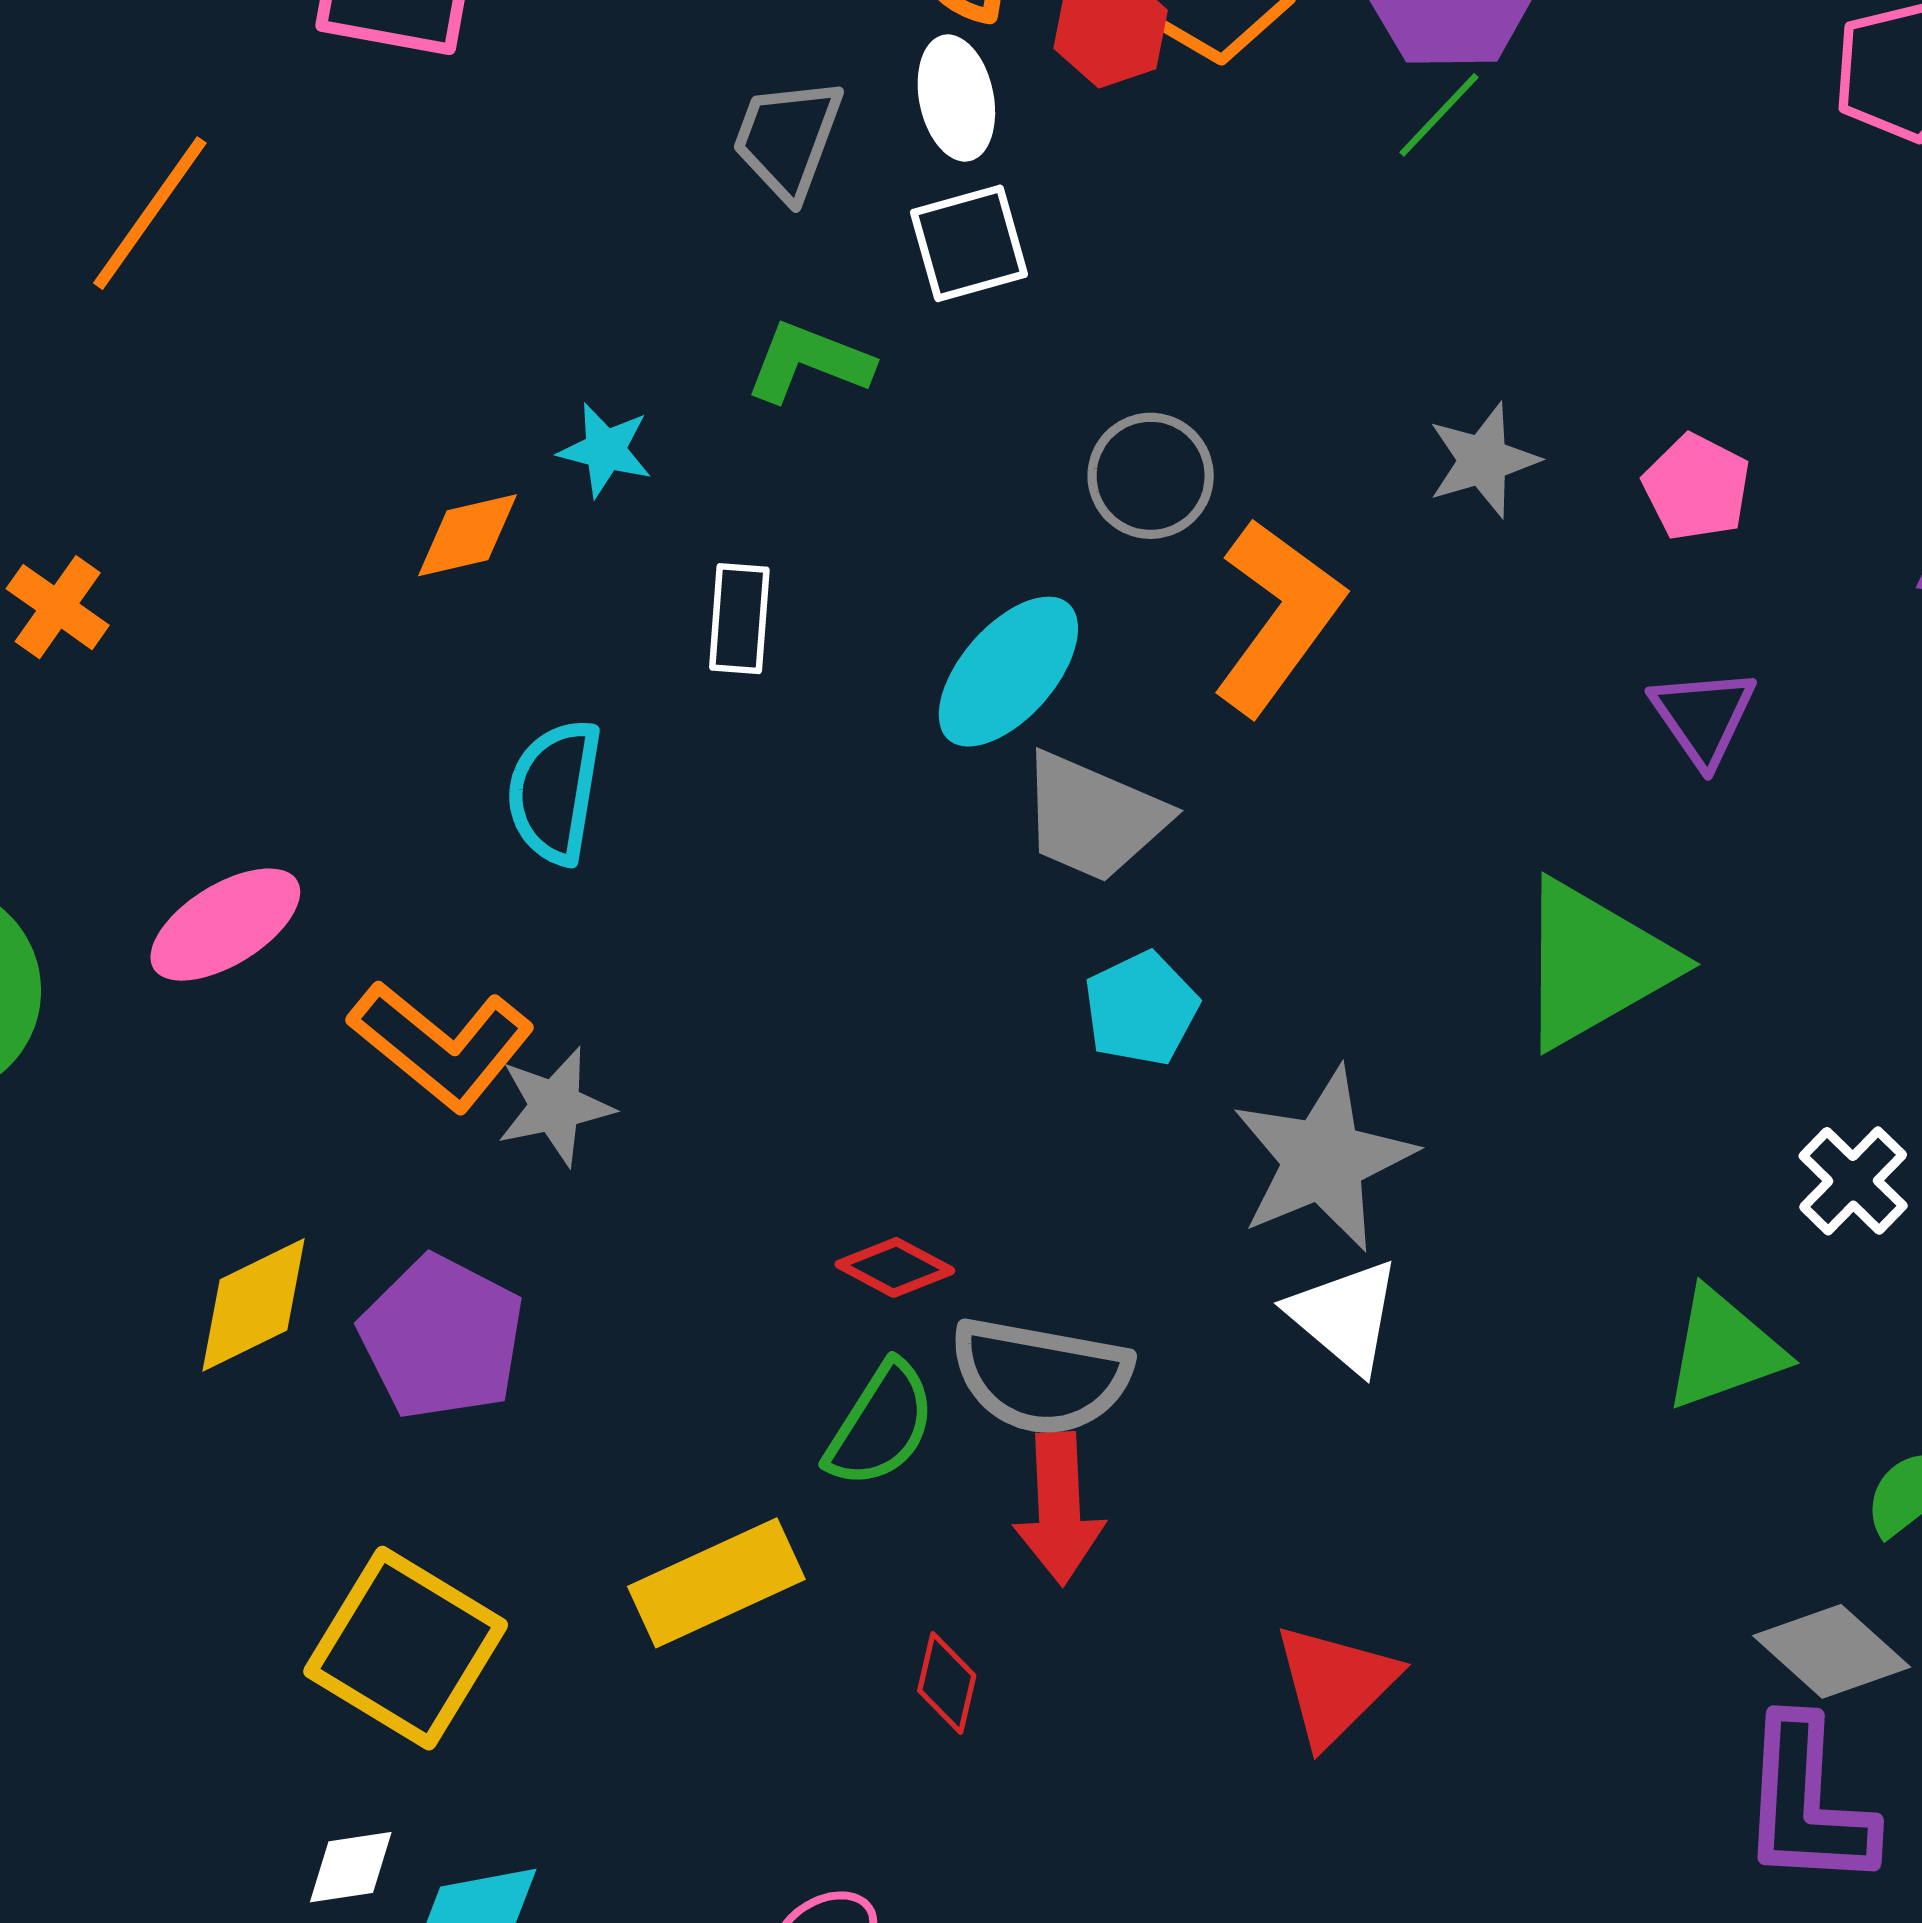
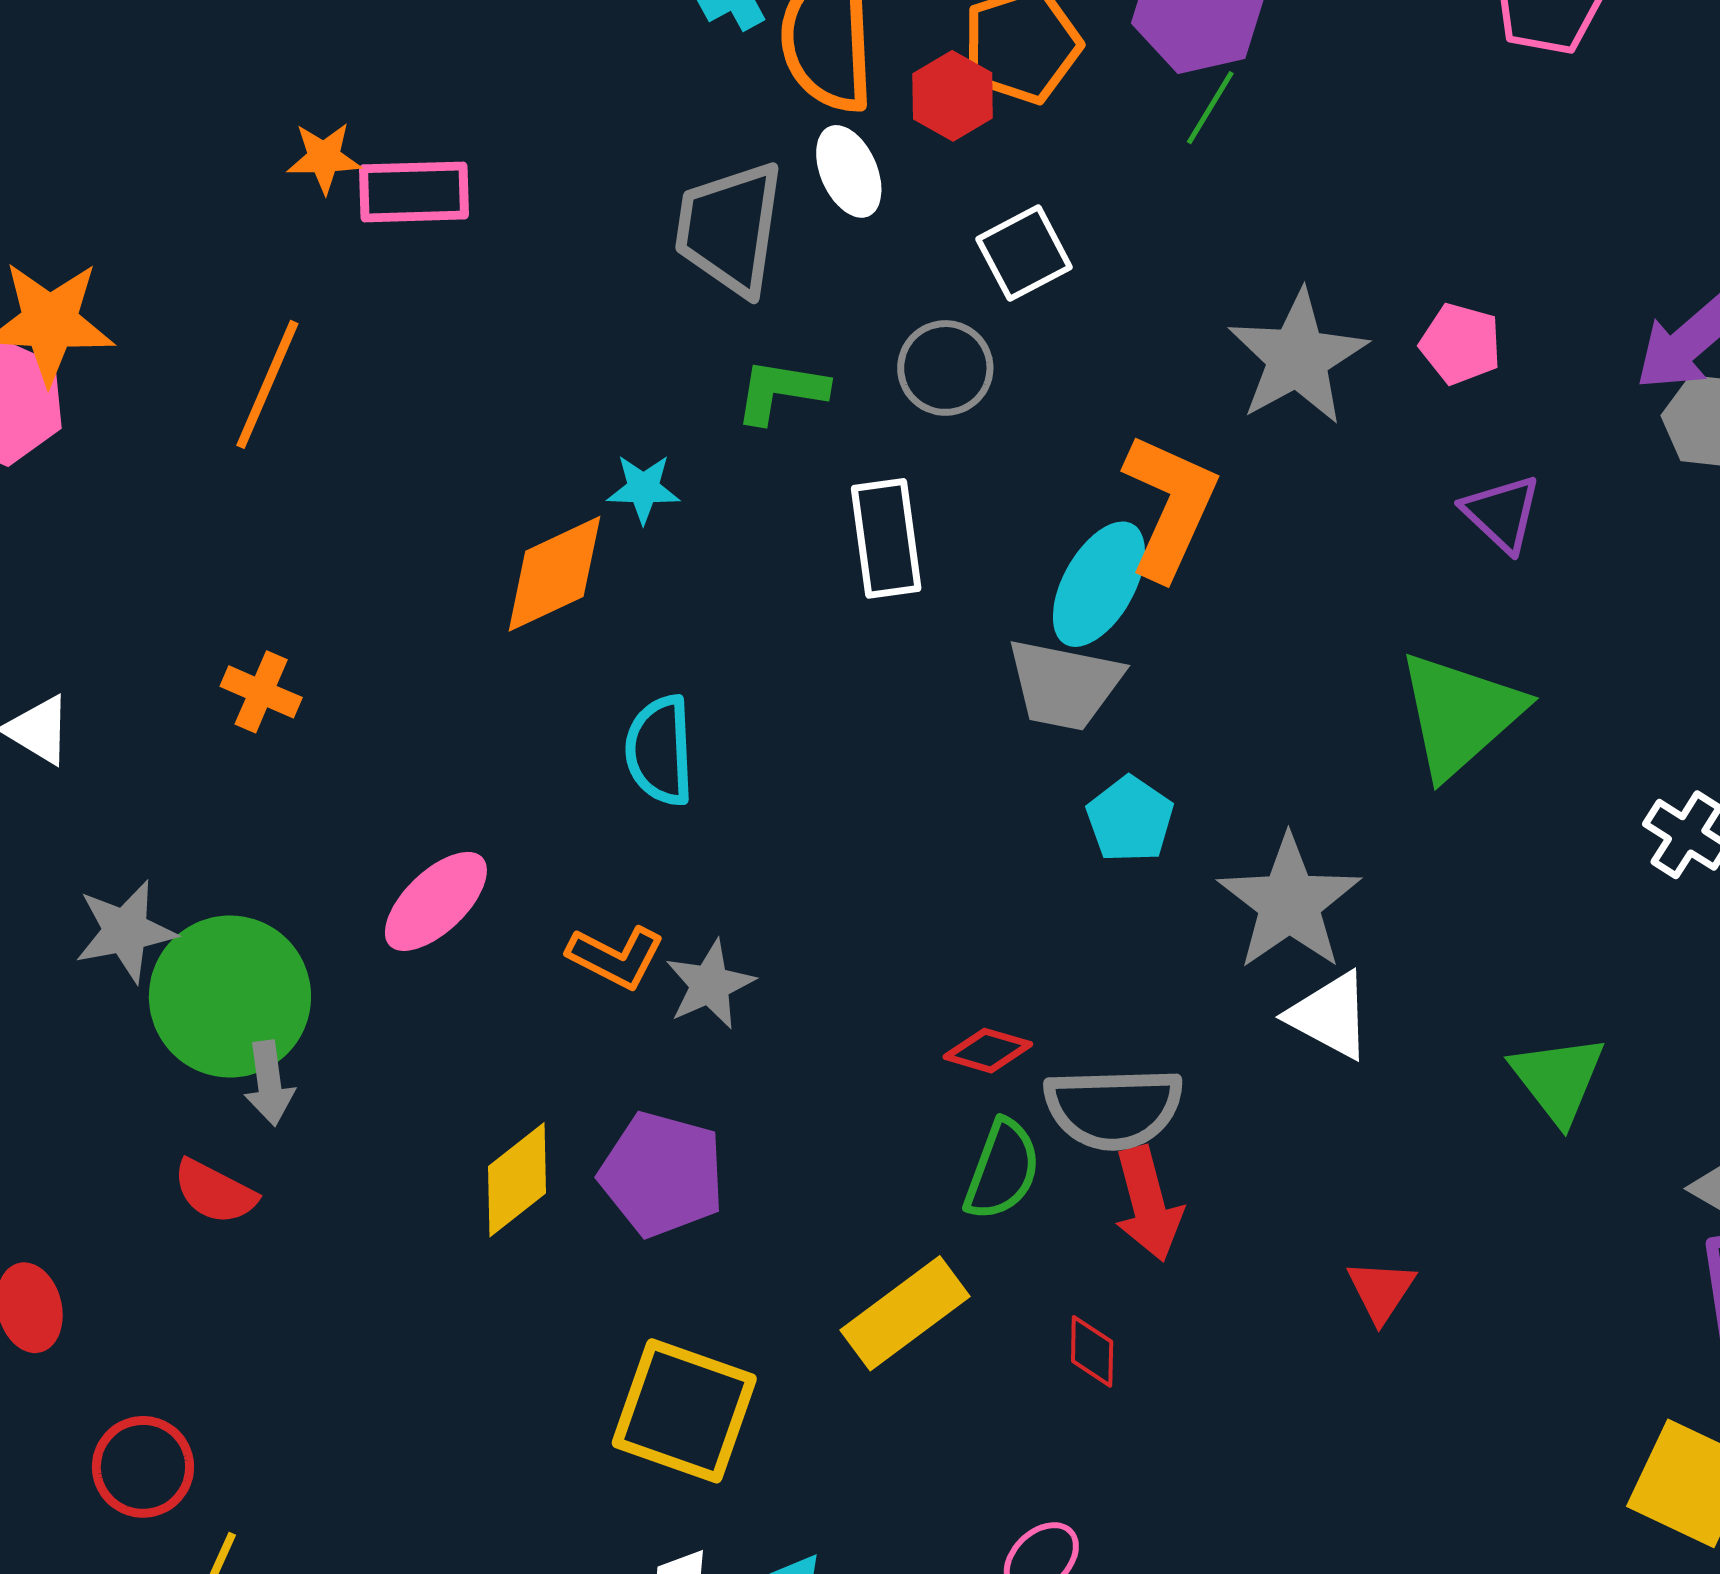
gray trapezoid: (788, 139) -> (730, 228), size x1.4
white square: (969, 243) -> (1024, 253), moved
gray star: (1483, 460) -> (1298, 357), size x1.6
gray circle: (1151, 476) -> (945, 368), moved
orange diamond: (467, 535) -> (554, 574), size x1.5
white rectangle: (739, 619) -> (886, 538), moved, size x1.4
cyan ellipse: (1008, 672) -> (1099, 584), moved
orange L-shape: (442, 1045) -> (616, 957), size x0.7
green triangle: (1724, 1349) -> (1558, 1079), moved, turned -36
red triangle: (1335, 1684) -> (1381, 1291), size x0.7

